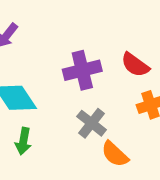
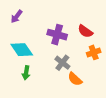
purple cross: (82, 70) -> (57, 35), turned 30

